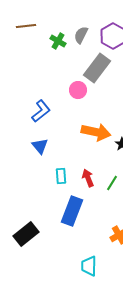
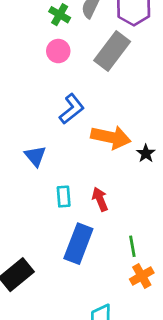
pink circle: (78, 90) -> (58, 51), moved
blue L-shape: (41, 111) -> (72, 109), moved
green line: (112, 183) -> (132, 246), moved, turned -42

